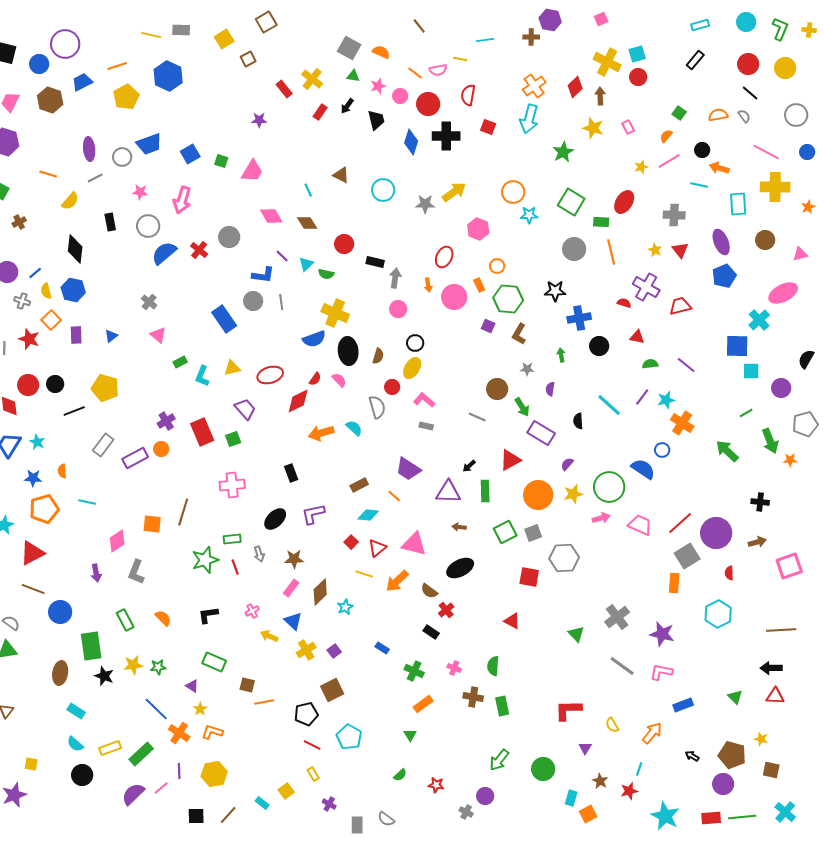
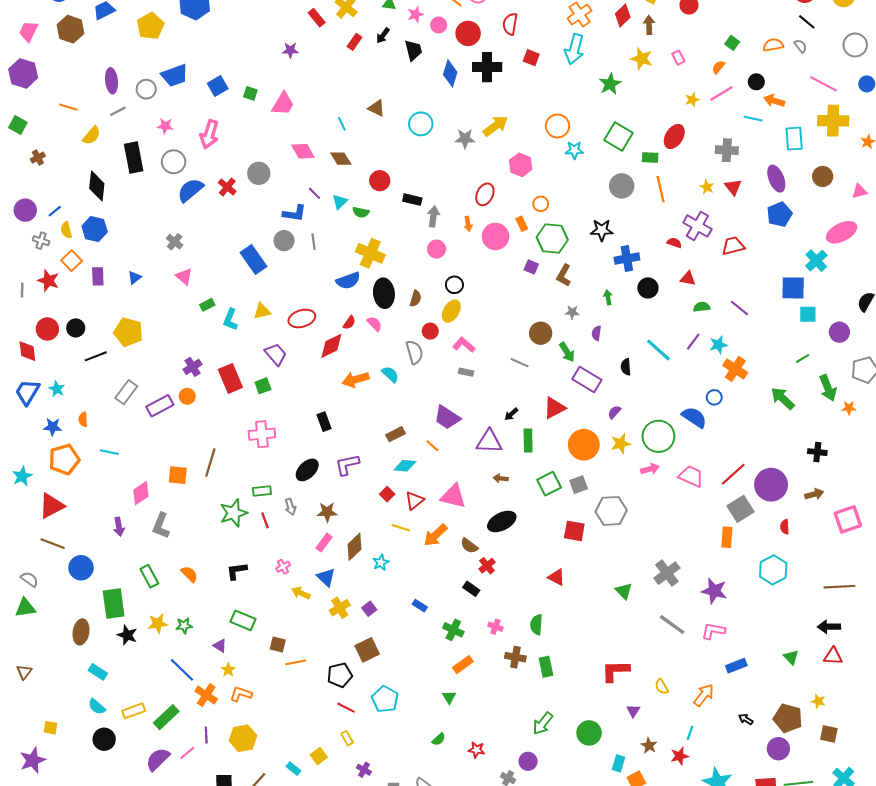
black rectangle: (110, 222) -> (134, 158), size x1.6

